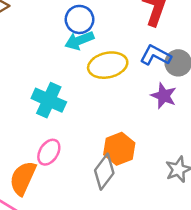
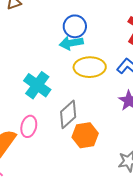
pink ellipse: (49, 152) -> (29, 126), turned -30
gray diamond: (104, 172) -> (68, 114), moved

